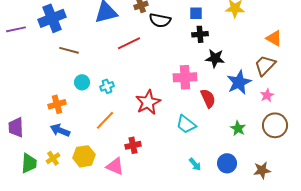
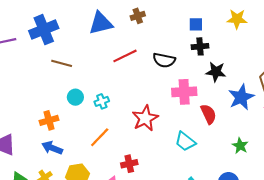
black semicircle: (160, 20) -> (164, 60), moved

